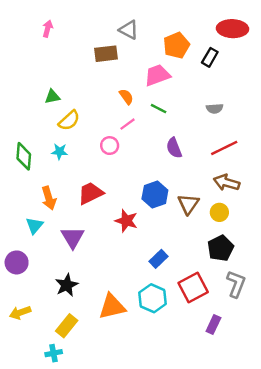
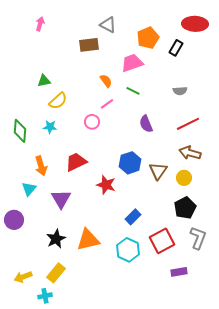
orange triangle: (112, 307) -> (88, 240), moved
yellow arrow: (20, 313) -> (23, 277), moved
purple rectangle: (213, 324) -> (179, 272), turned 56

